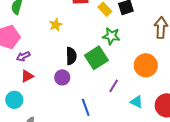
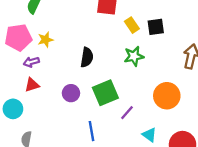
yellow star: (56, 25) -> (45, 40), moved
green star: (111, 36) -> (134, 56), turned -30
black semicircle: (71, 56) -> (87, 57), moved
green square: (96, 58) -> (105, 93), moved

